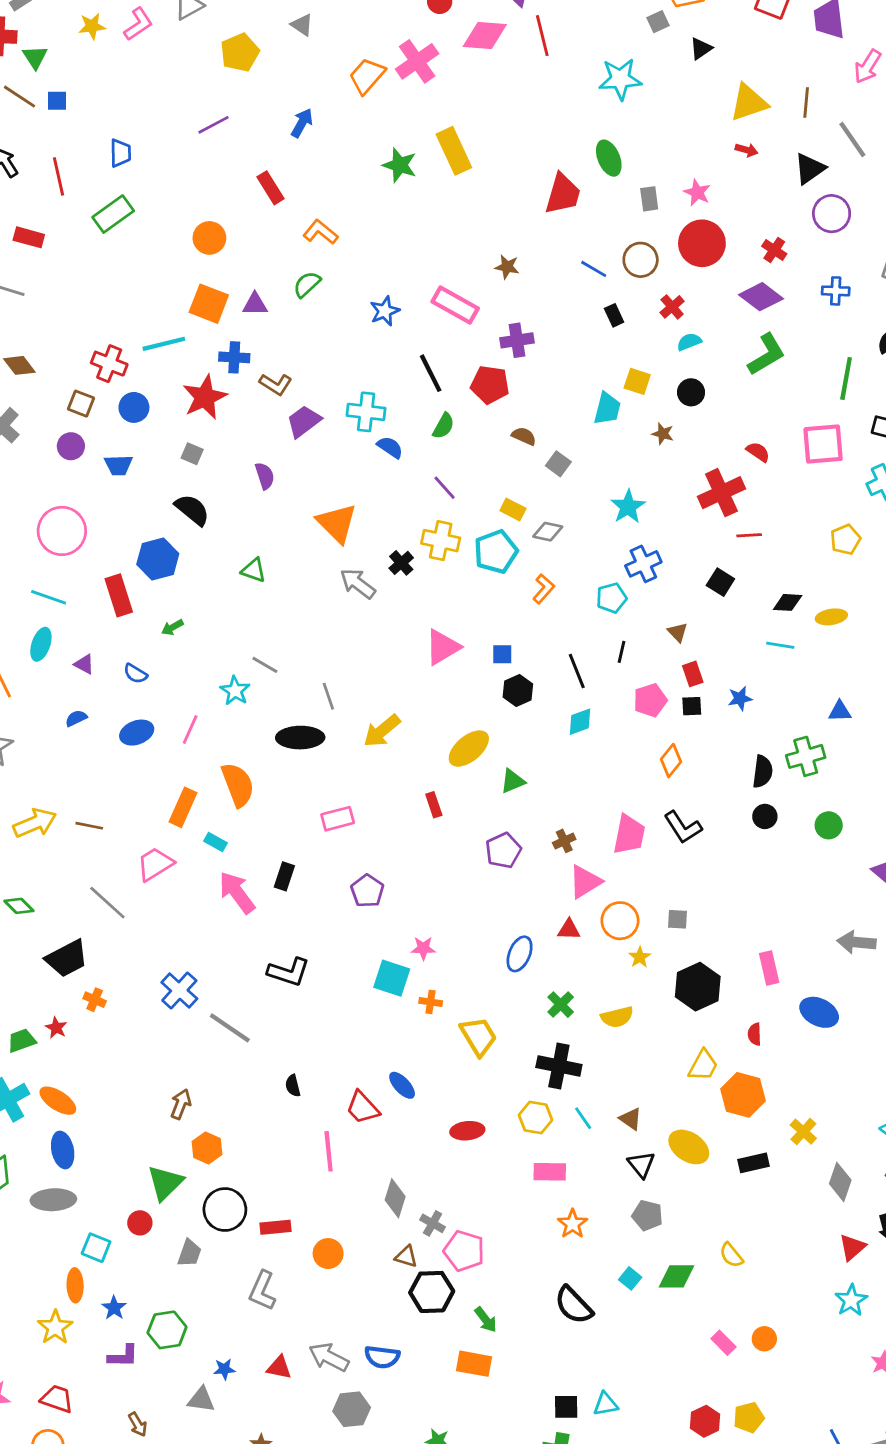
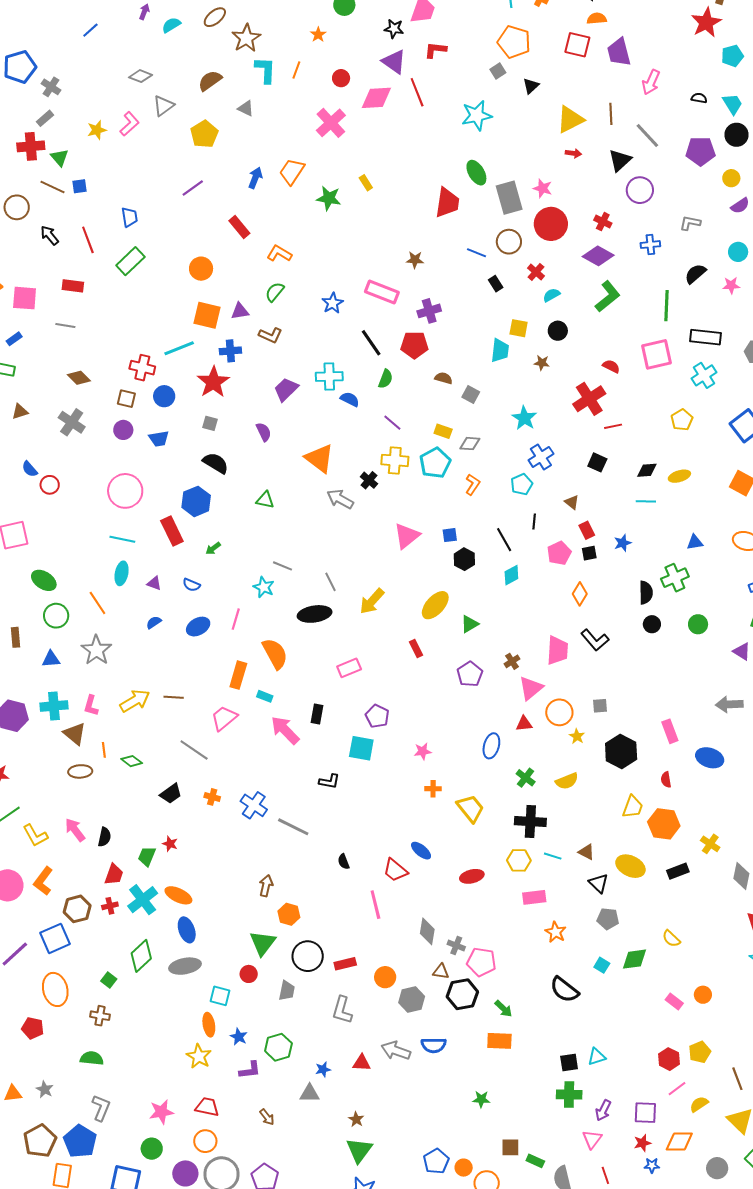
orange trapezoid: (367, 76) -> (292, 172), moved
yellow rectangle: (454, 151) -> (366, 183), size x0.5
gray rectangle: (649, 199) -> (509, 198), size x1.8
brown L-shape: (276, 384) -> (270, 335), moved
black trapezoid: (67, 958) -> (171, 794), size x0.7
black L-shape: (289, 972) -> (329, 781), size x0.7
cyan square: (392, 978) -> (361, 748), moved
orange cross: (95, 1000) -> (212, 797), moved
green trapezoid: (22, 1041) -> (147, 856), turned -40
cyan line: (583, 1118) -> (553, 856), turned -30
gray hexagon: (352, 1409) -> (412, 1000), moved

